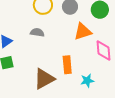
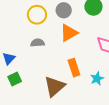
orange triangle: (83, 32) -> (69, 33), moved

